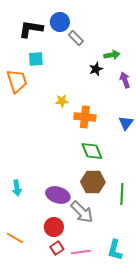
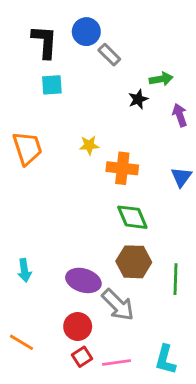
black L-shape: (31, 29) -> (45, 42), turned 85
orange trapezoid: (17, 81) -> (27, 148), moved

